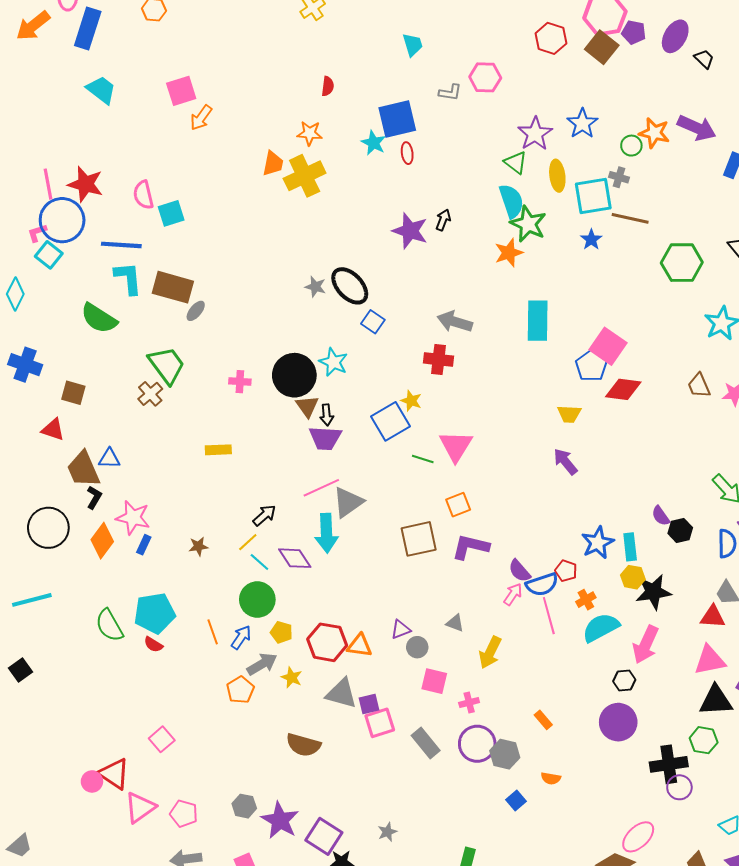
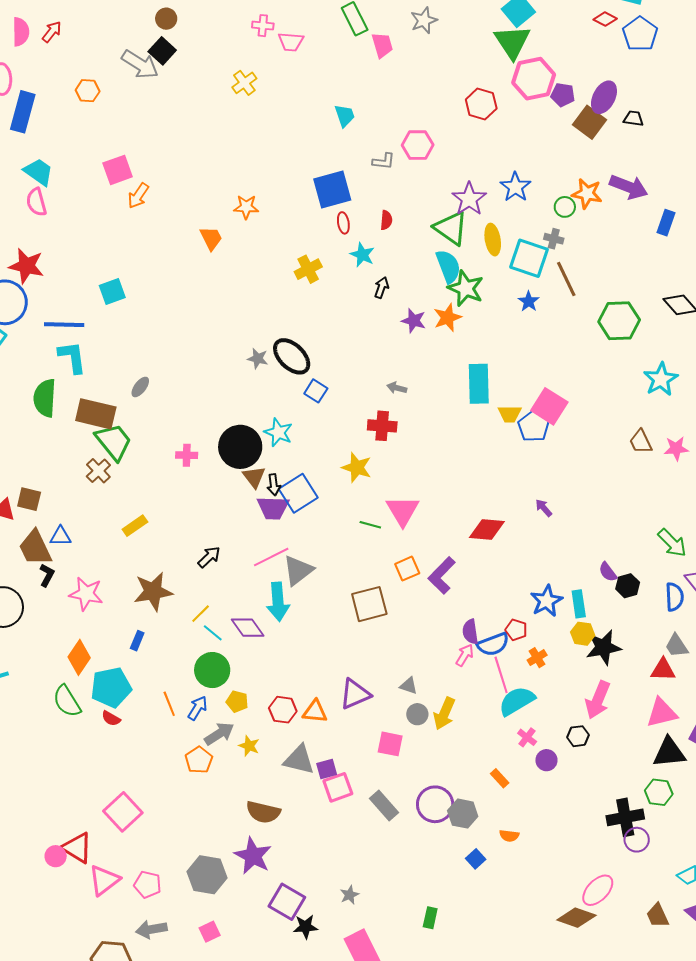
brown square: (602, 47) -> (590, 122), moved
black trapezoid: (704, 59) -> (633, 118), turned -35
red semicircle: (328, 86) -> (386, 220), moved
cyan star: (374, 143) -> (362, 255), moved
orange trapezoid: (273, 163) -> (211, 238), turned -36
green triangle: (516, 163) -> (451, 228), size x1.5
yellow cross: (305, 176) -> (308, 269), moved, size x0.7
pink semicircle: (143, 195) -> (36, 202), moved
cyan square: (593, 196) -> (529, 258), turned 30
brown line: (630, 218) -> (566, 279), turned 54
purple star: (410, 231) -> (414, 321), moved, size x0.7
brown rectangle: (173, 287) -> (96, 414), moved
green semicircle: (99, 318) -> (45, 398), turned 63
gray arrow: (455, 322) -> (397, 388), size x0.6
red diamond: (623, 389) -> (487, 529), moved
brown square: (73, 393) -> (29, 499), moved
yellow star: (411, 401) -> (357, 468), size x1.4
yellow trapezoid: (569, 414) -> (510, 414), moved
blue square: (390, 421) -> (298, 493), moved
yellow rectangle: (218, 450) -> (135, 526), moved, turned -30
purple arrow: (565, 462) -> (544, 508), moved, size x0.7
black arrow: (264, 515) -> (209, 557), moved
orange diamond: (102, 541) -> (79, 657), moved
blue rectangle: (144, 545) -> (137, 641), moved
brown star: (198, 546) -> (153, 592), moved, size x2.0
purple L-shape: (470, 547) -> (442, 575), moved, turned -57
purple semicircle: (519, 571) -> (470, 632), turned 35
cyan semicircle: (601, 628) -> (517, 701), moved
purple triangle: (401, 629) -> (355, 694), size x1.6
red hexagon: (327, 642) -> (283, 710), size x0.7
gray circle: (417, 647) -> (417, 714), moved
pink cross: (469, 702) -> (527, 737), moved, turned -36
purple circle: (618, 722) -> (546, 760), moved, size x0.6
pink square: (162, 739) -> (123, 812), size x1.5
gray hexagon: (244, 806) -> (207, 875), size x1.6
purple star: (280, 820) -> (253, 856), moved

